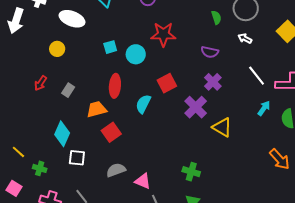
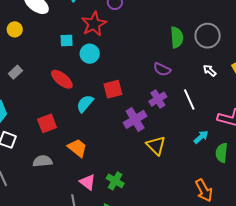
green semicircle: (216, 17) -> (177, 37), size x1.5
red star: (163, 34) -> (94, 24), moved, turned 30
white arrow: (245, 38) -> (210, 71), moved
white line: (257, 76) -> (189, 99), moved
red ellipse: (115, 86) -> (62, 79), turned -70
orange trapezoid: (97, 109) -> (77, 148), moved, turned 40
pink triangle: (143, 181) -> (88, 182), moved

